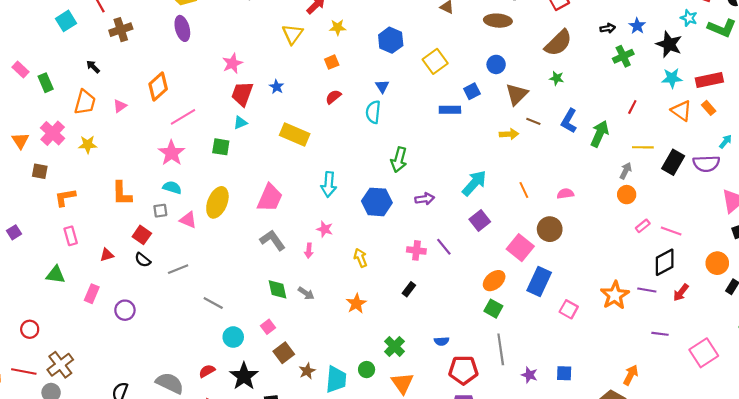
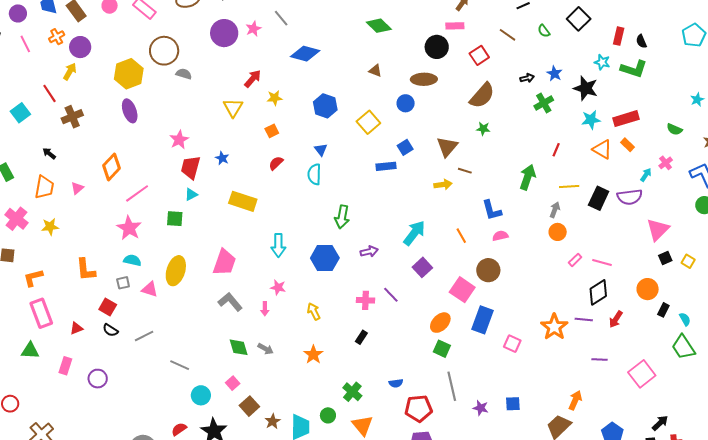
blue circle: (496, 64) -> (406, 103), moved
blue L-shape: (569, 121) -> (492, 210), moved, turned -40
pink rectangle: (71, 236) -> (41, 313), size x1.6

